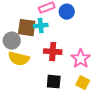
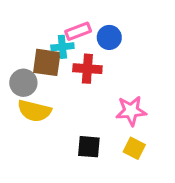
cyan cross: (41, 26) -> (62, 47), moved
red cross: (53, 52) -> (87, 69), moved
pink star: (81, 59) -> (131, 111), turned 30

